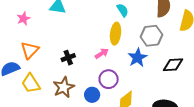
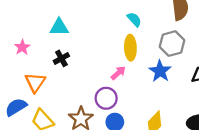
black cross: (68, 58) -> (61, 58), moved
purple circle: (109, 79) -> (106, 98), moved

